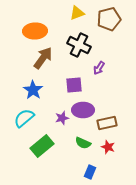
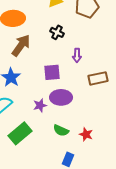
black cross: (79, 45) -> (57, 32), size x0.6
purple arrow: (99, 68) -> (77, 55), turned -32
brown rectangle: (107, 123) -> (98, 78), moved

